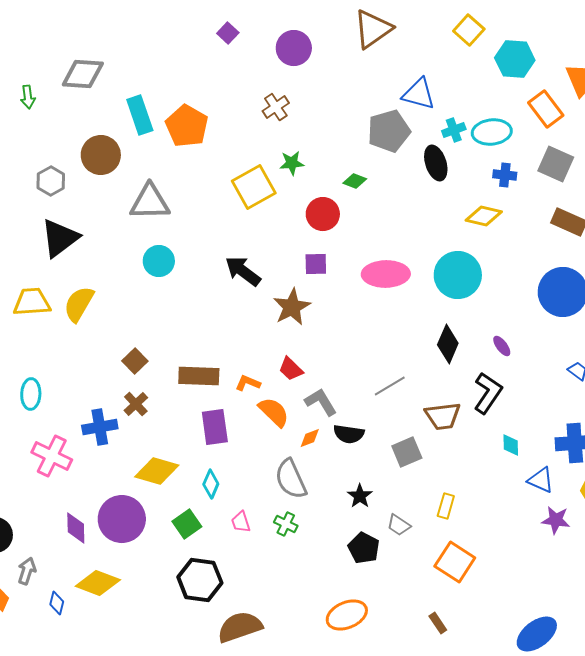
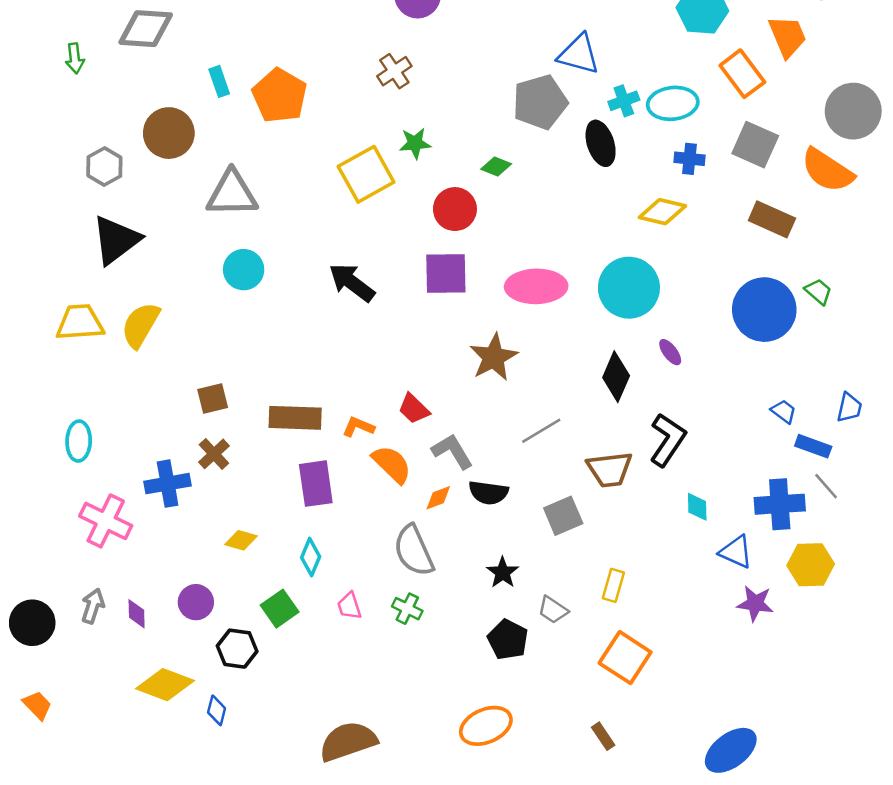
cyan rectangle: (140, 115) -> (219, 81), size x0.6
purple square: (316, 264) -> (446, 273), size x1.5
brown star: (292, 307) -> (494, 357), moved
purple ellipse: (502, 346) -> (670, 352), moved
brown square: (135, 361) -> (213, 399), turned 30
yellow diamond: (157, 471) -> (241, 540), size x0.6
purple circle: (122, 519) -> (196, 602), size x0.6
purple diamond: (76, 528) -> (137, 614), size x0.7
gray arrow: (27, 571) -> (93, 606), moved
black hexagon: (200, 580) -> (237, 649), moved, size x0.7
blue diamond: (57, 603) -> (217, 710), moved

